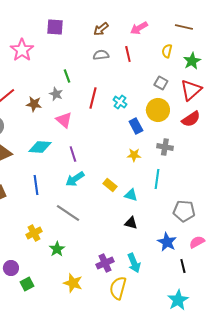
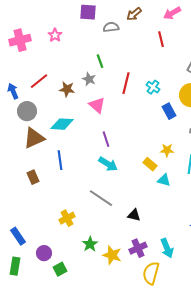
pink star: (22, 50) -> (55, 35), size x0.6
gray semicircle: (101, 55) -> (111, 27), moved
cyan diamond: (40, 147) -> (62, 124), moved
yellow star: (134, 155) -> (167, 150), moved
cyan arrow: (75, 179) -> (108, 164), turned -114
blue line: (36, 185) -> (60, 160), moved
yellow rectangle: (110, 185) -> (150, 164), moved
black triangle: (131, 223) -> (134, 215), moved
green star: (57, 249) -> (90, 244), moved
yellow star: (73, 283) -> (112, 255), moved

